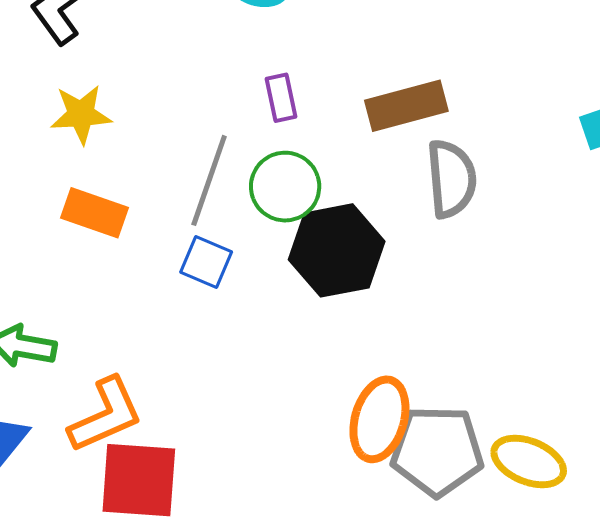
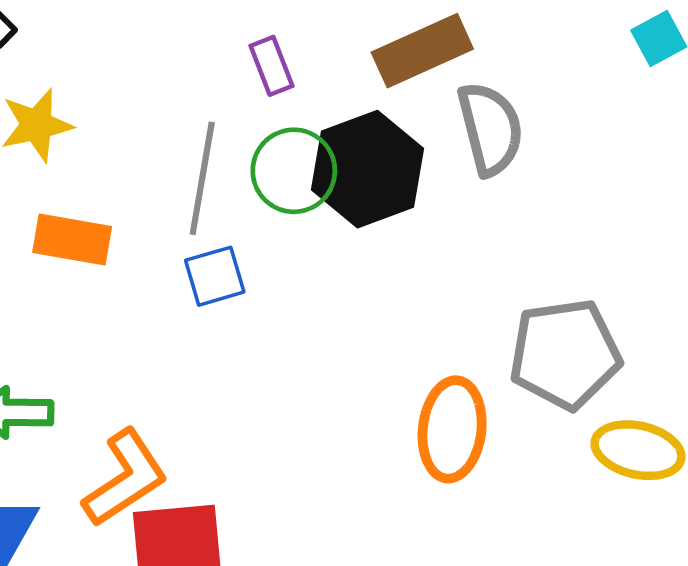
black hexagon: (337, 250) -> (367, 169), moved
blue square: (206, 262) -> (215, 276), turned -30
gray pentagon: (437, 451) -> (565, 354), moved

